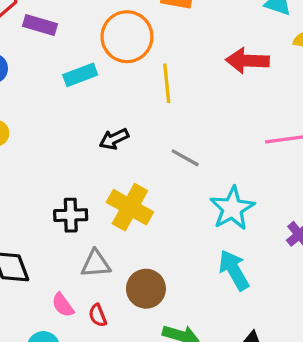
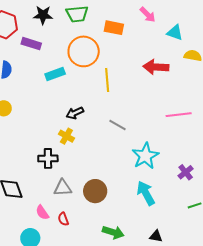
yellow cross: (130, 207) -> (66, 136), moved, size x0.6
brown circle: (146, 289) -> (95, 191), moved

